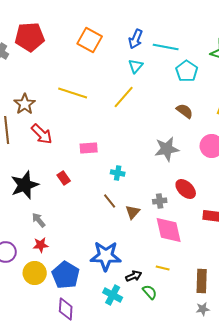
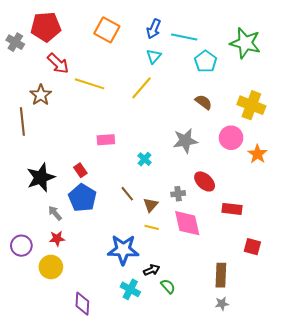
red arrow: (42, 134) -> (58, 63), moved
cyan cross: (118, 173) -> (145, 159), moved, turned 32
yellow line: (163, 268) -> (152, 227), moved
blue pentagon: (66, 275) -> (82, 198), moved

